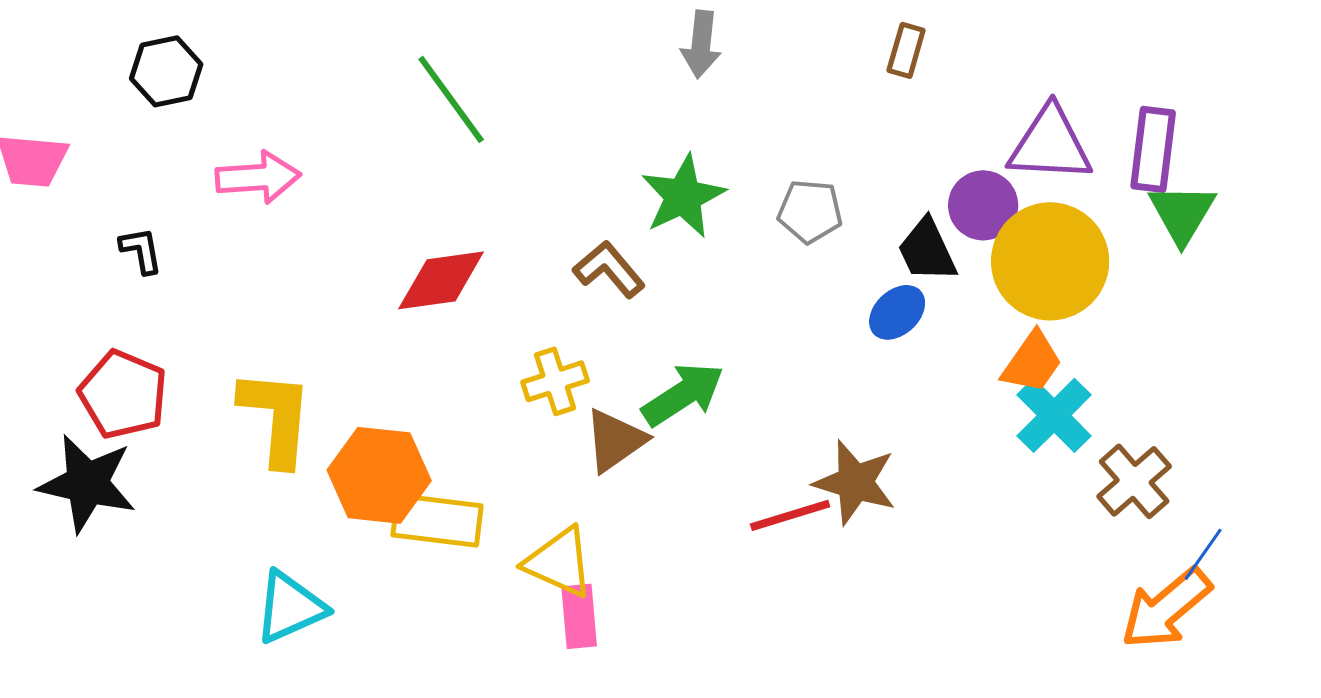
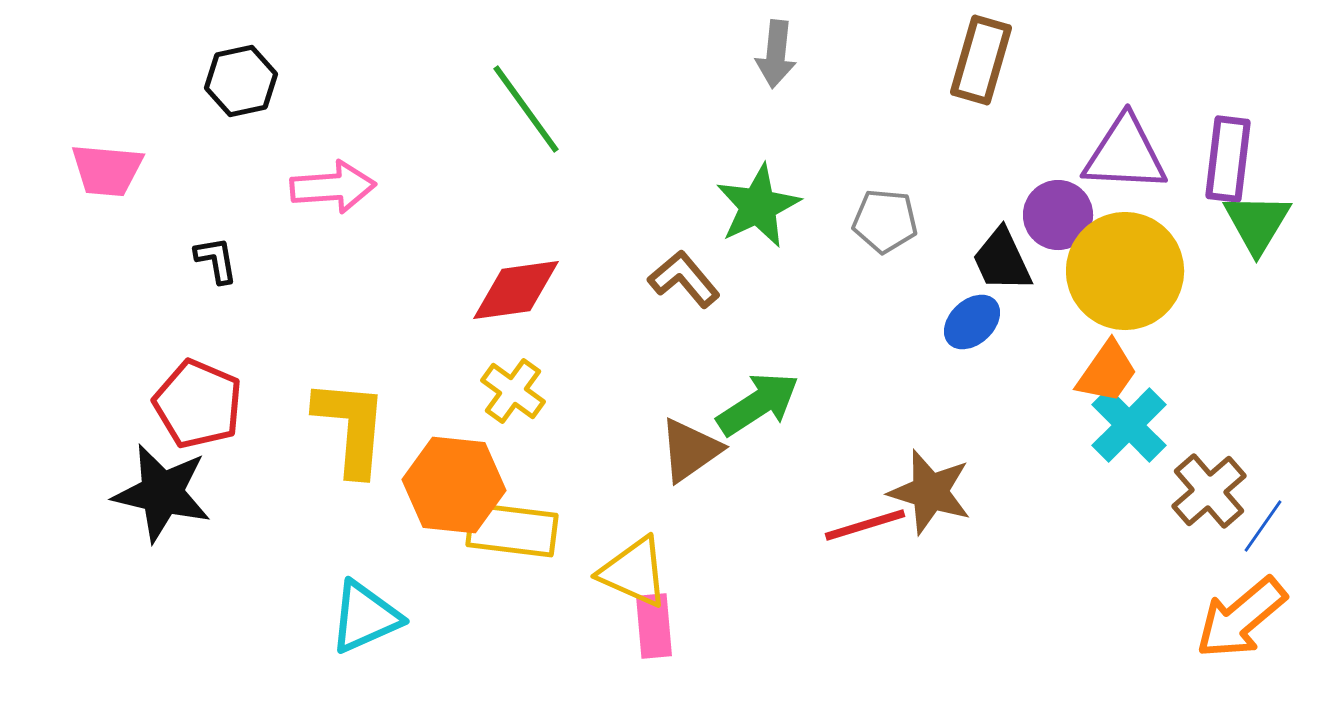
brown rectangle: (906, 50) -> (981, 60), size x1.6
yellow cross: (555, 381) -> (513, 391), moved, turned -36
blue line: (1203, 554) -> (1263, 526), moved

